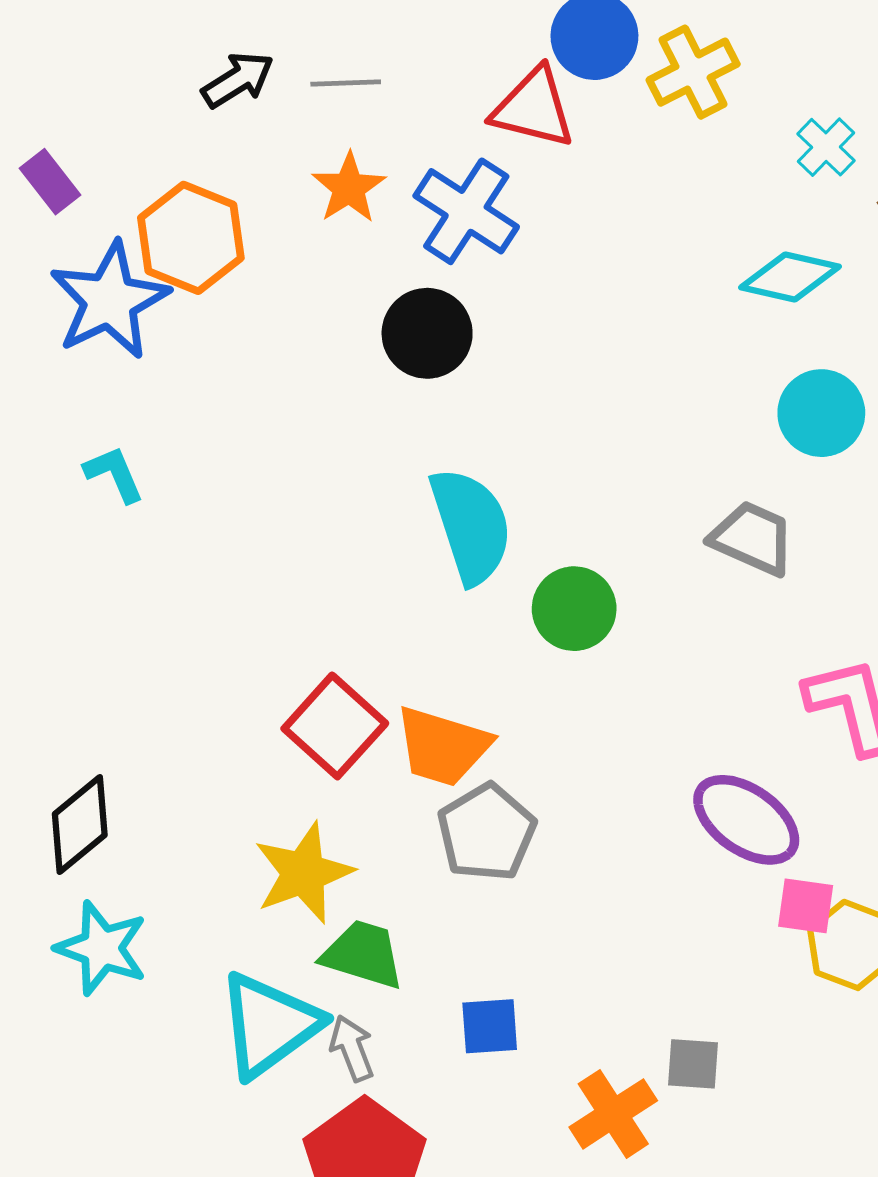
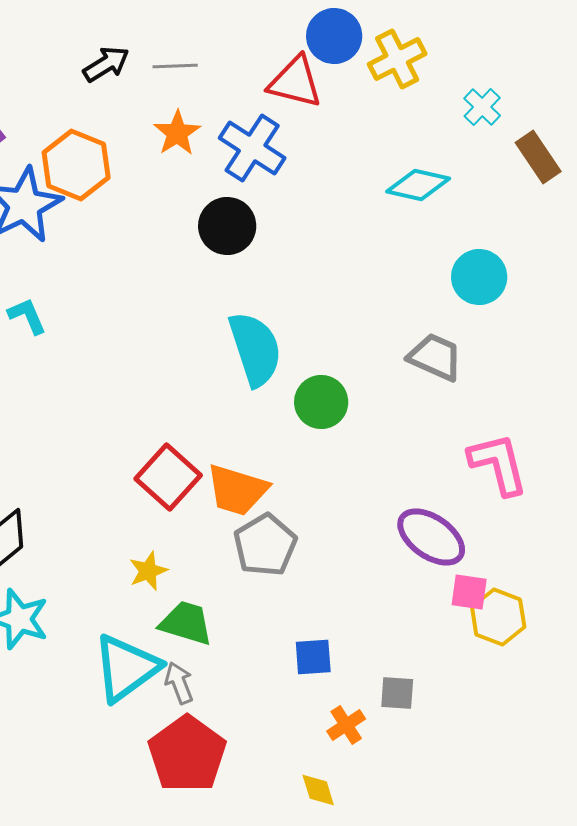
cyan diamond: (790, 277) -> (418, 185), moved
yellow star: (303, 873) -> (148, 571), size x0.6
blue square: (490, 1026) -> (313, 657), moved
orange cross: (613, 1114) -> (346, 725), size x0.7

